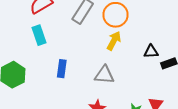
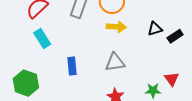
yellow arrow: (114, 41) -> (116, 27), turned 78

